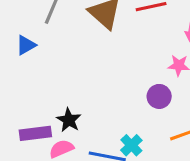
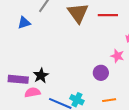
cyan cross: (131, 145) -> (77, 100), turned -32

